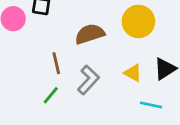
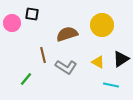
gray L-shape: (88, 80) -> (66, 67), turned 80
green line: (51, 95) -> (26, 79), moved

